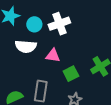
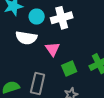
pink triangle: (53, 56) -> (53, 49), turned 42

